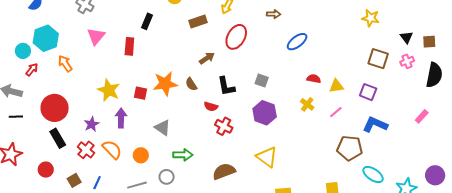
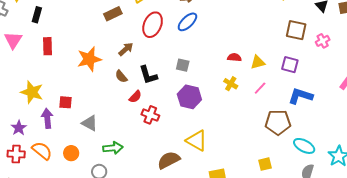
black rectangle: (147, 21) -> (37, 15), moved
blue ellipse: (297, 42) -> (187, 22), moved
pink cross: (407, 61) -> (323, 41), moved
orange star: (165, 84) -> (89, 59), moved
brown semicircle: (191, 84) -> (121, 76), moved
red square: (141, 93) -> (66, 102), moved
red semicircle: (211, 106) -> (135, 97), turned -56
red cross: (86, 150) -> (16, 154), turned -30
brown semicircle: (224, 171) -> (169, 160), moved

